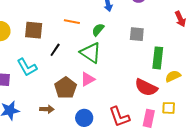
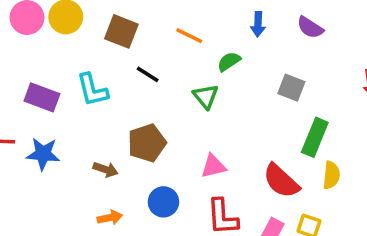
black line: (55, 50) -> (148, 74), turned 72
green triangle: (91, 53) -> (206, 96), size x0.7
yellow semicircle: (173, 76) -> (331, 175), turned 105
pink triangle: (88, 79) -> (213, 166), moved

